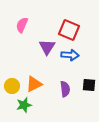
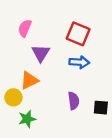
purple triangle: (47, 47) -> (41, 53), moved
orange triangle: (34, 84) -> (29, 80), moved
black square: (89, 85) -> (101, 108), moved

